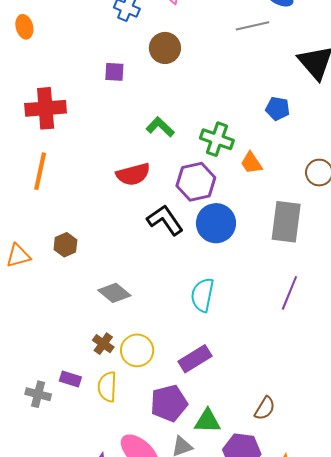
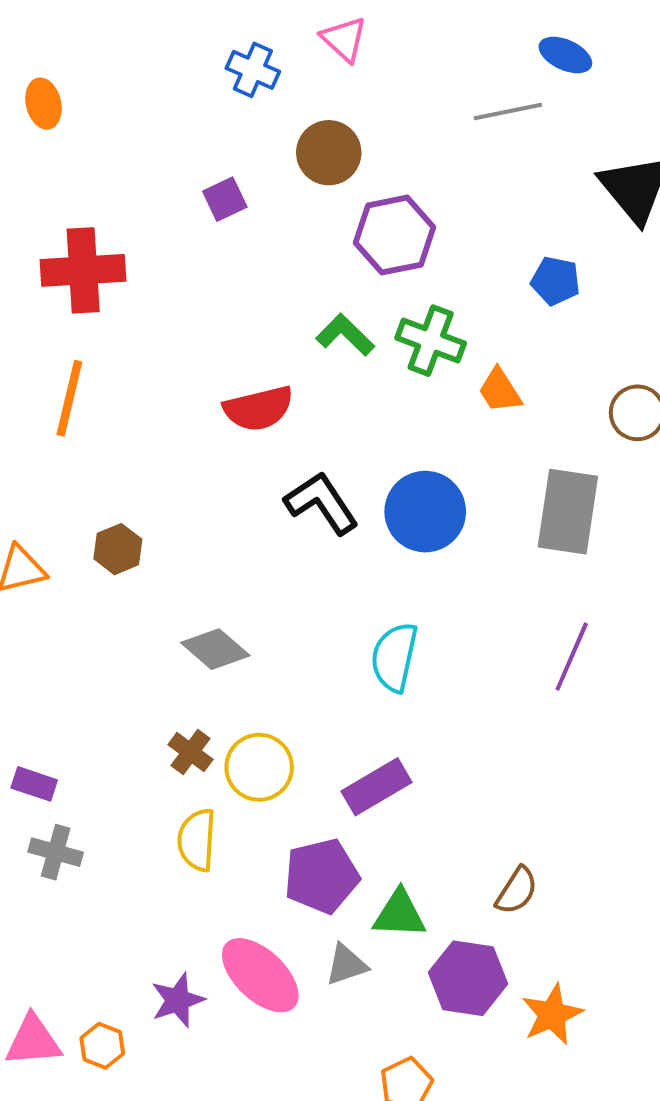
purple square: (114, 72) -> (225, 199), turned -30
green L-shape: (160, 127) -> (345, 335), moved
purple hexagon: (196, 182) -> (394, 235), moved
purple rectangle: (70, 379) -> (34, 784), moved

